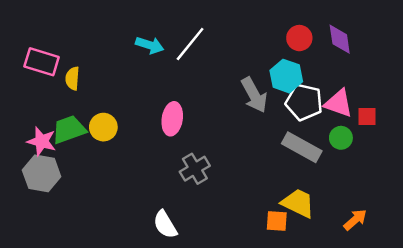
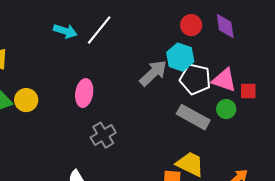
gray arrow: (254, 95) -> (153, 73), turned -104

